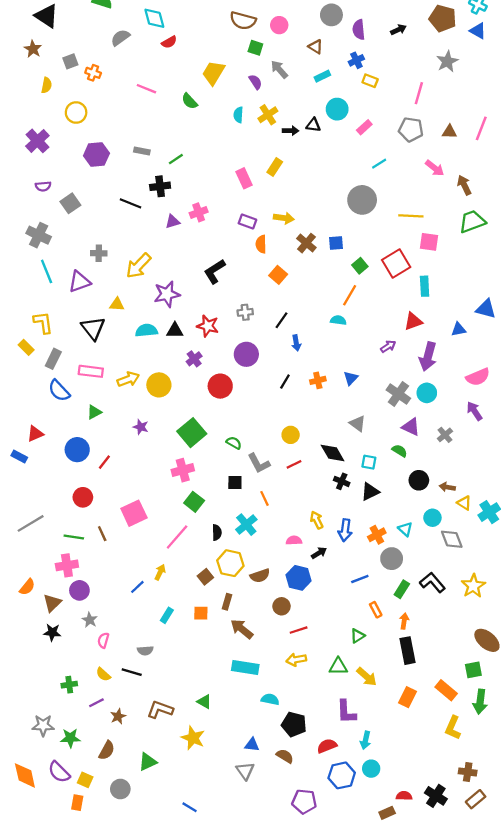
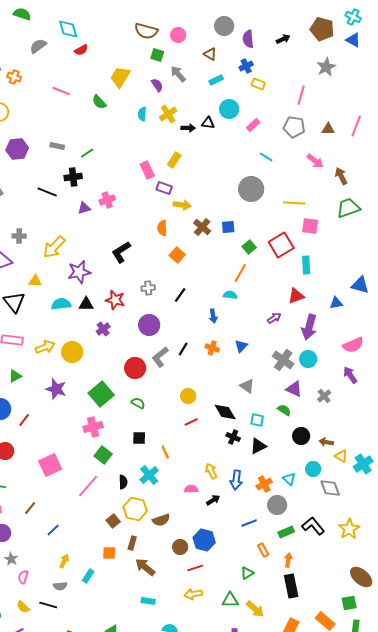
cyan line: (379, 164) -> (266, 157), turned 64
purple rectangle: (247, 221) -> (164, 188), moved
blue arrow: (296, 343) -> (213, 316), moved
orange cross: (318, 380) -> (212, 348), turned 32
red circle: (220, 386) -> (135, 368), moved
purple star: (141, 427) -> (56, 389), size x1.5
gray L-shape: (259, 463) -> (160, 357), moved, turned 80
brown line: (102, 534) -> (30, 508), moved, turned 64
yellow arrow: (160, 572) -> (64, 561), moved
blue hexagon: (299, 578) -> (204, 540), moved
green rectangle: (402, 589) -> (286, 532), turned 35
cyan rectangle: (167, 615) -> (88, 576), moved
cyan rectangle: (245, 668) -> (148, 601), size x0.6

